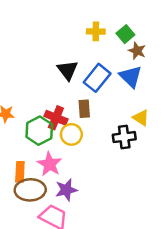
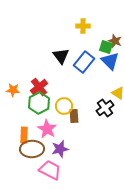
green square: (125, 34) -> (106, 47), moved, turned -32
brown rectangle: (84, 109) -> (74, 116), moved
red cross: (56, 118) -> (39, 87), moved, turned 30
black cross: (124, 137) -> (105, 108), turned -30

